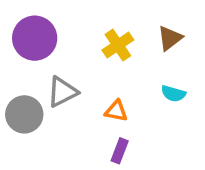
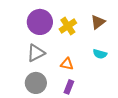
purple circle: (35, 38) -> (40, 22), moved
gray circle: (24, 114) -> (36, 83), moved

